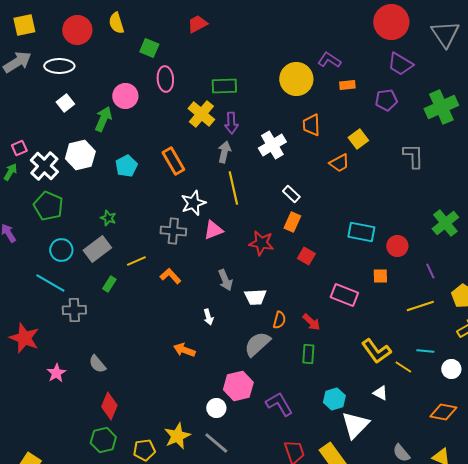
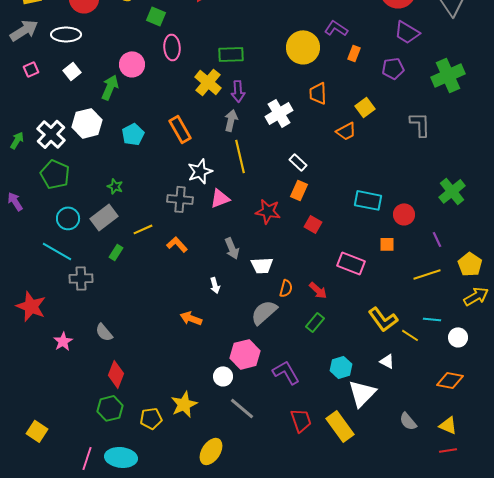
orange rectangle: (347, 85) -> (354, 53), turned -63
pink square: (19, 148) -> (31, 69), moved
green rectangle: (308, 354) -> (315, 322), turned 36
gray line: (216, 443) -> (242, 408), moved

